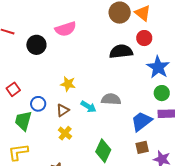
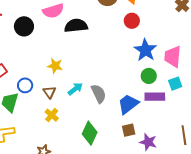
black semicircle: (121, 52) -> (76, 26), moved
gray semicircle: (111, 99) -> (99, 94), moved, turned 60
cyan arrow: (88, 107) -> (75, 89), turned -70
brown triangle: (63, 110) -> (49, 92), turned -32

